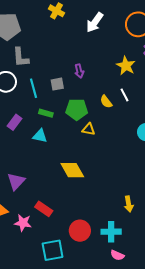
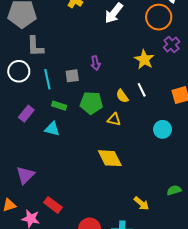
yellow triangle: (89, 129) -> (114, 119), moved
yellow diamond: (72, 170) -> (110, 158), moved
yellow arrow: (129, 204) -> (141, 203), turned -42

